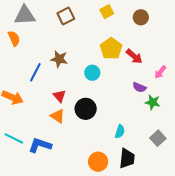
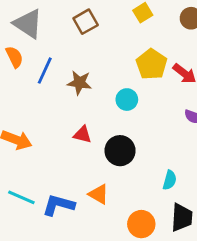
gray triangle: (25, 15) -> (28, 24), turned 40
blue line: (35, 72) -> (45, 71), moved
red triangle: (59, 96) -> (82, 135), turned -32
orange triangle: (58, 116) -> (99, 194), moved

